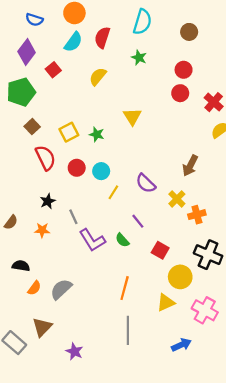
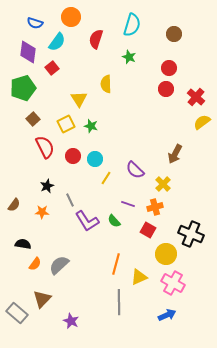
cyan semicircle: (73, 42) -> (57, 42), moved
purple diamond: (27, 52) -> (28, 52), turned -30
yellow semicircle: (98, 76) -> (106, 84), moved, turned -42
yellow triangle: (132, 117) -> (79, 99), moved
orange cross: (197, 215) -> (155, 207), moved
purple line: (138, 221) -> (128, 204), turned -32
yellow triangle: (166, 303) -> (139, 277), moved
pink cross: (205, 310) -> (173, 283), moved

